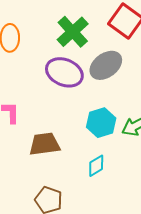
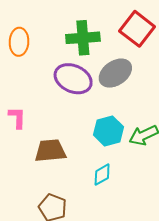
green cross: (73, 32) -> (83, 38), turned 36

